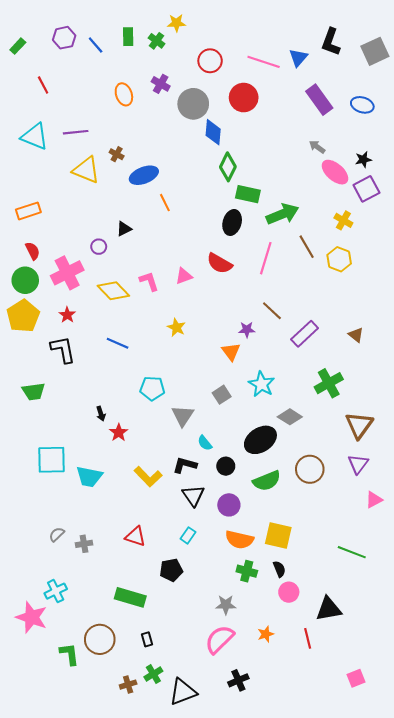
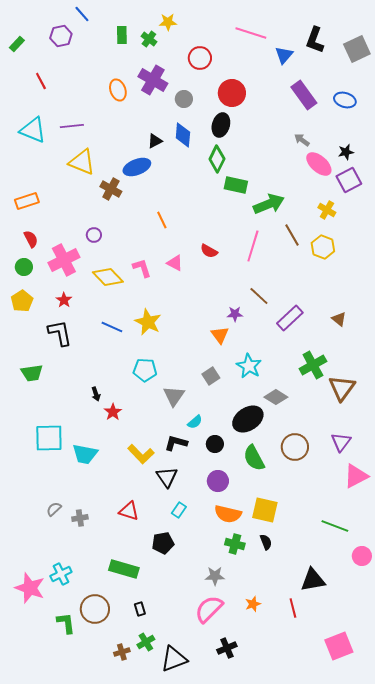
blue line: (96, 45) -> (82, 14), moved
pink line: (264, 62) -> (251, 33), moved
purple cross: (161, 84) -> (153, 80), size x1.6
gray circle: (193, 104) -> (184, 99), size x0.6
blue diamond: (213, 132) -> (183, 135), moved
brown cross: (117, 154) -> (111, 189), moved, size x1.5
orange line: (165, 203) -> (162, 220), moved
black ellipse: (232, 222) -> (221, 125), moved
black triangle: (124, 229) -> (155, 141), moved
red semicircle: (219, 263) -> (209, 251), size x0.7
pink triangle: (184, 276) -> (175, 263), turned 48
green circle: (25, 280) -> (24, 267), size x0.7
yellow pentagon: (23, 316) -> (22, 301), size x0.7
yellow star: (176, 327) -> (148, 322), moved, size x1.5
brown triangle: (359, 425) -> (342, 388), moved
cyan semicircle: (205, 443) -> (195, 422), turned -91
green semicircle: (267, 481) -> (254, 458), turned 84
black triangle: (193, 496) -> (167, 477), moved
pink triangle: (374, 500) -> (356, 476), size x1.5
cyan cross: (56, 591) -> (61, 574), moved
pink circle: (289, 592) -> (362, 556), moved
pink square: (356, 678) -> (339, 646), size x1.6

